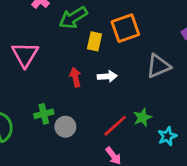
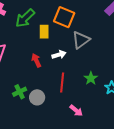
orange square: (125, 28) -> (64, 17), turned -35
gray triangle: (158, 66) -> (81, 40), moved
red line: (115, 126) -> (62, 83), moved, turned -30

